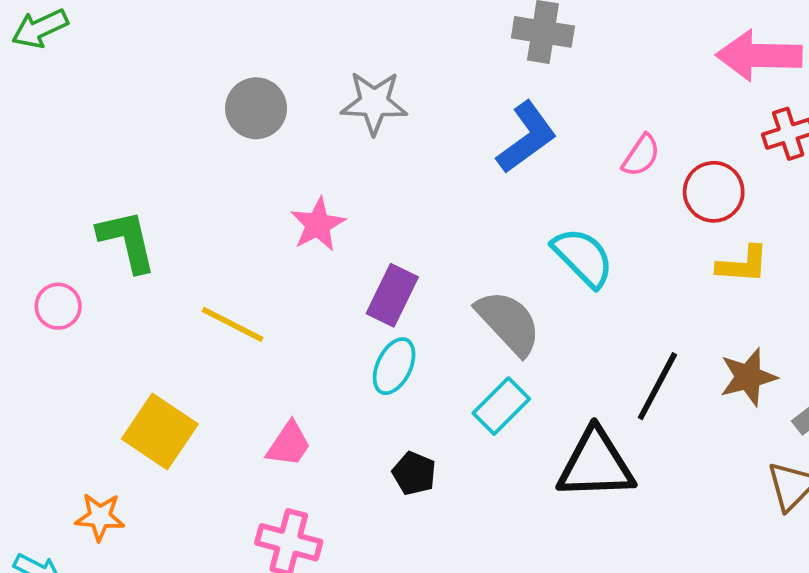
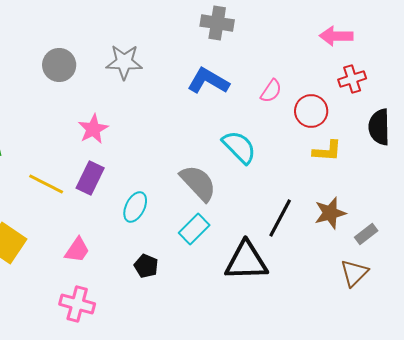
pink arrow: (759, 56) -> (336, 36), size x0.7
blue L-shape: (527, 137) -> (208, 81), turned -114
purple rectangle: (392, 295) -> (90, 178), moved

